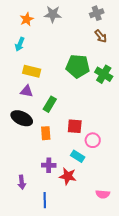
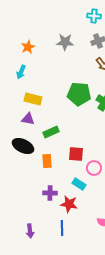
gray star: (53, 14) -> (65, 42), moved
green rectangle: (50, 104) -> (51, 132), turned 35
purple arrow: (22, 182) -> (30, 231), moved
blue line: (45, 200) -> (62, 228), moved

